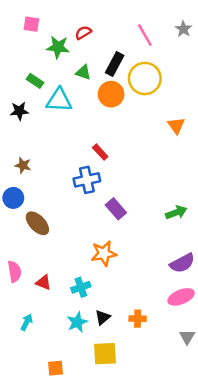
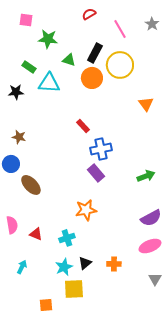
red semicircle: (83, 33) -> (89, 14), moved
blue cross: (87, 180) -> (101, 149), moved
yellow square: (105, 354) -> (74, 289), moved

